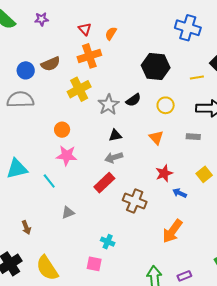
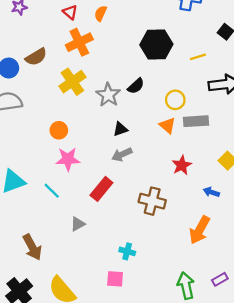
yellow line: (197, 78) -> (198, 57), moved
yellow circle: (166, 105) -> (175, 100), moved
gray rectangle: (193, 137) -> (196, 121), moved, size x1.5
red rectangle: (104, 183) -> (101, 189), moved
blue arrow: (180, 193) -> (211, 192), moved
brown arrow: (26, 227) -> (32, 247), size x1.6

